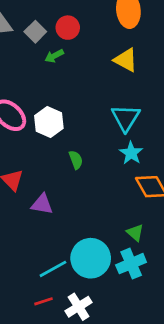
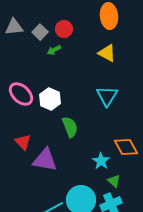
cyan star: (131, 153) -> (101, 161), moved
green semicircle: (76, 160) -> (70, 127), size x1.5
purple triangle: (42, 204) -> (45, 160), size x1.5

